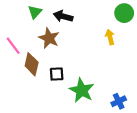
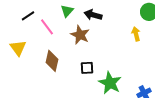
pink line: (13, 46) -> (47, 27), moved
brown diamond: (32, 64) -> (52, 61), moved

